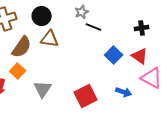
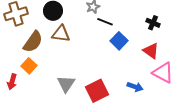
black cross: (142, 28) -> (153, 23), turned 32
blue square: (114, 55) -> (119, 41), moved
gray triangle: (43, 89) -> (66, 84), moved

